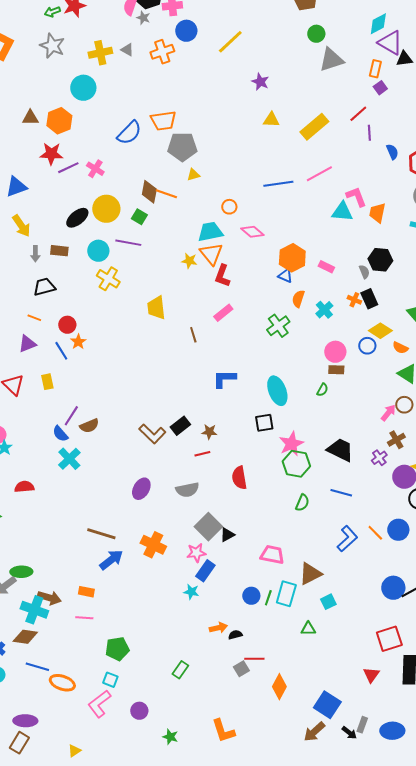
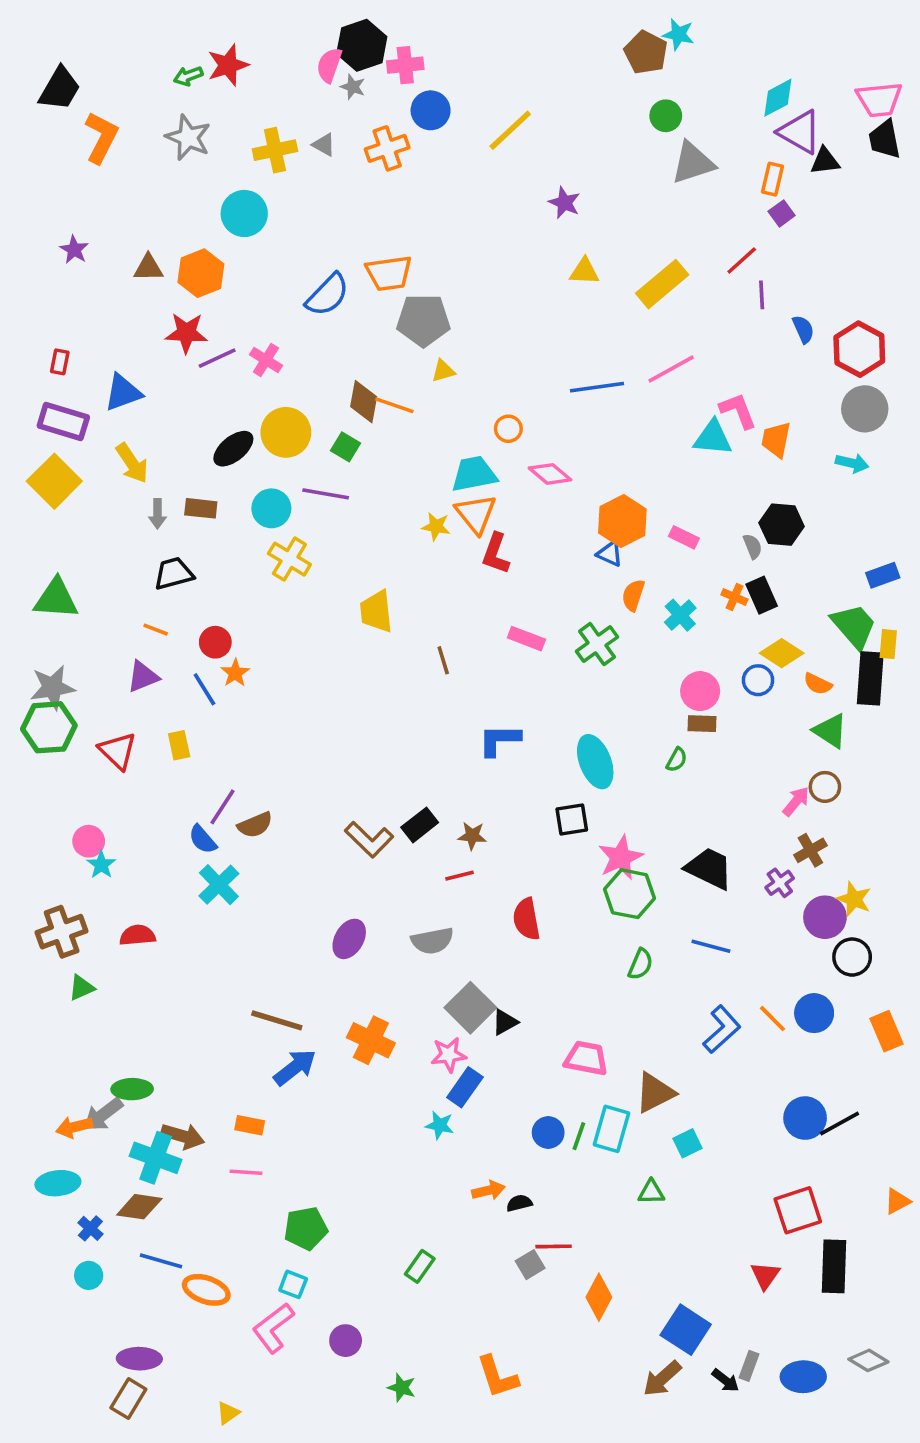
pink rectangle: (223, 313) -> (526, 639), moved, turned 60

